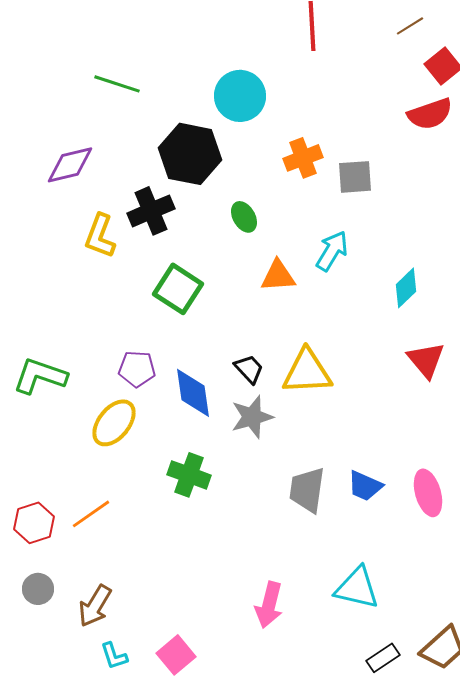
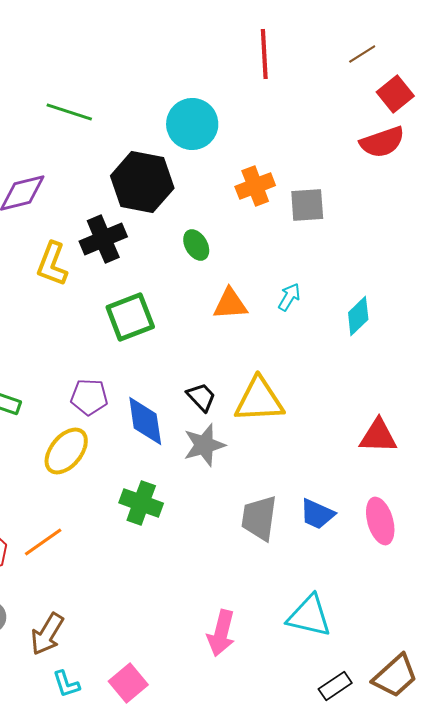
cyan arrow: (332, 251) -> (289, 297), moved, size x0.7
green square: (178, 289) -> (130, 317), turned 36
red triangle: (426, 360) -> (378, 436), moved, turned -48

